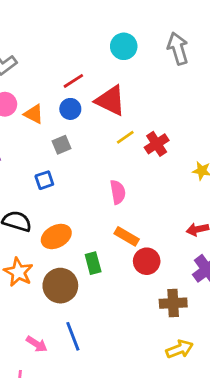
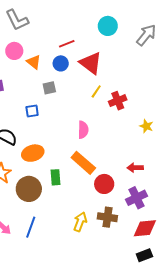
gray arrow: (178, 48) -> (146, 35), turned 45
yellow line: (125, 137) -> (96, 91), turned -32
orange rectangle: (127, 236) -> (83, 163), size x1.4
red circle: (147, 261) -> (104, 184), moved
blue line: (73, 336) -> (31, 227), turned 30
yellow arrow: (180, 349) -> (80, 222), moved, turned -60

